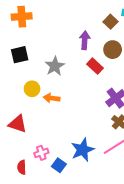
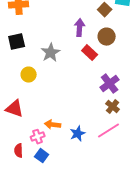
orange arrow: (52, 98) -> (53, 125), moved
blue star: (83, 150) -> (78, 134), size x0.7
blue square: (59, 165) -> (42, 156), moved

